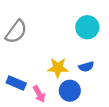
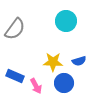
cyan circle: (87, 27) -> (66, 21), moved

